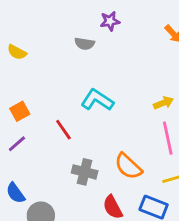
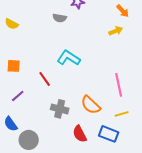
yellow arrow: (163, 103) -> (116, 31), moved
orange square: (20, 111) -> (14, 66), turned 32
purple line: (17, 144) -> (18, 96), moved

